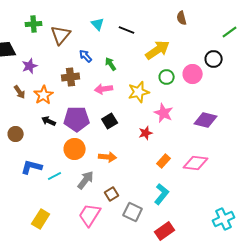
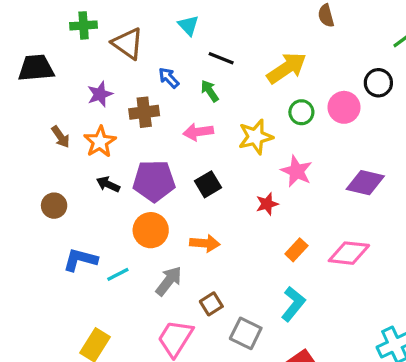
black line: (127, 30) -> (221, 58), moved
brown triangle: (61, 35) -> (128, 43), turned -35
purple star: (30, 66) -> (100, 94), moved

